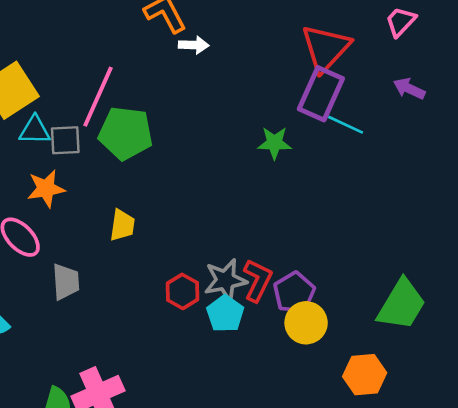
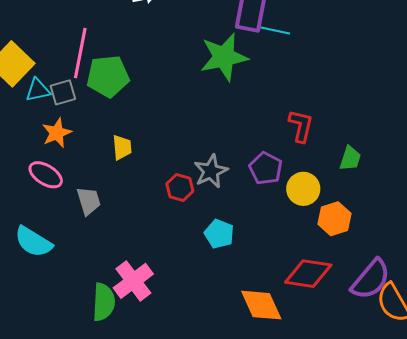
green star: (274, 143) -> (224, 57), size x1.8
red L-shape: (258, 280) -> (301, 126), moved
green trapezoid: (402, 305) -> (350, 158), size x0.6
cyan pentagon: (225, 314) -> (219, 234), moved
yellow circle: (306, 323) -> (303, 189), moved

